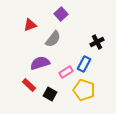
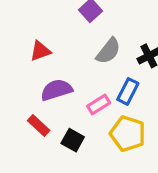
red triangle: (30, 25) -> (40, 51), moved
gray semicircle: (53, 39) -> (108, 51), moved

